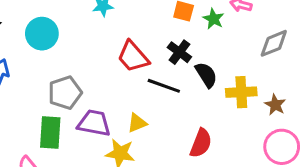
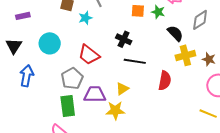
black cross: (179, 52) -> (124, 39), moved
red trapezoid: (133, 57) -> (89, 55), moved
black semicircle: (206, 75) -> (175, 33), moved
red semicircle: (201, 143) -> (165, 81), moved

